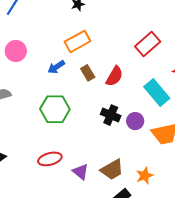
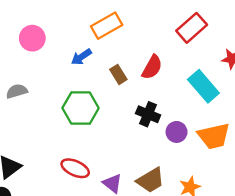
brown rectangle: (88, 73) -> (118, 74), moved
purple circle: (135, 121) -> (177, 132), moved
red ellipse: (50, 159) -> (75, 168), turned 40

